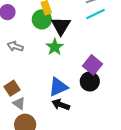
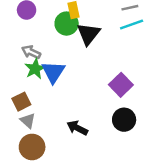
green star: (55, 47) -> (35, 69), moved
black circle: (90, 81) -> (124, 120), moved
blue triangle: (58, 87) -> (53, 72), moved, turned -40

